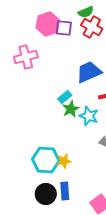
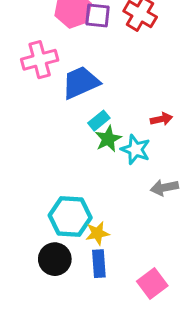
blue trapezoid: (89, 72) -> (81, 83), moved
yellow star: (64, 161) -> (97, 233), moved
black circle: (46, 194) -> (55, 259), moved

